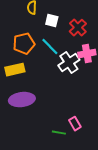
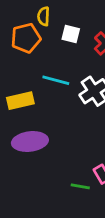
orange pentagon: (24, 44) -> (26, 38), moved
cyan line: (50, 47) -> (56, 80), moved, turned -30

